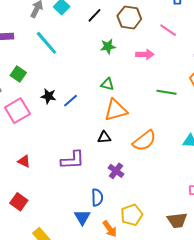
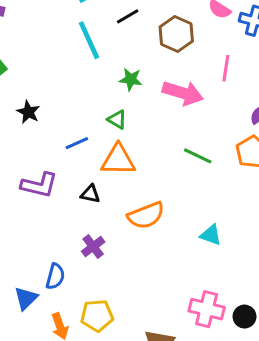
pink line: (168, 30) -> (226, 68), turned 48
cyan line: (46, 43) -> (89, 40), moved
green star: (108, 46) -> (131, 79), moved
pink arrow: (145, 54) -> (183, 93), size x1.5
blue line: (71, 101) -> (77, 143), moved
purple L-shape: (73, 160) -> (39, 185), moved

